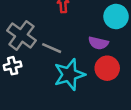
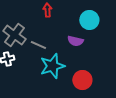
red circle: (107, 68) -> (82, 80), moved

